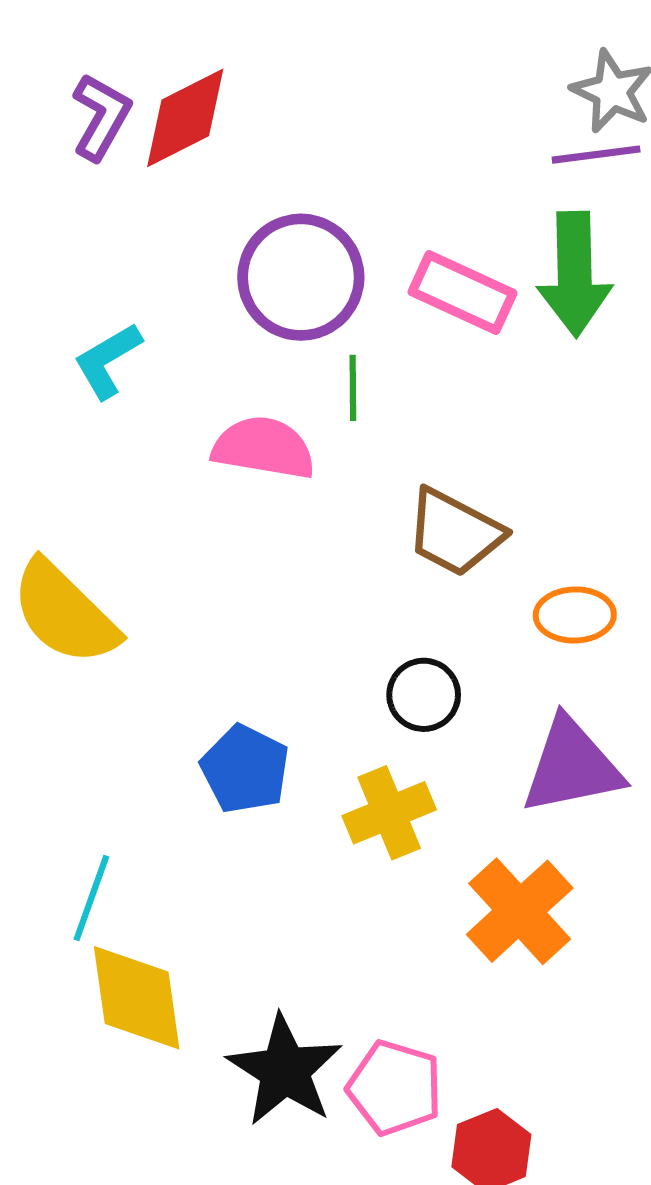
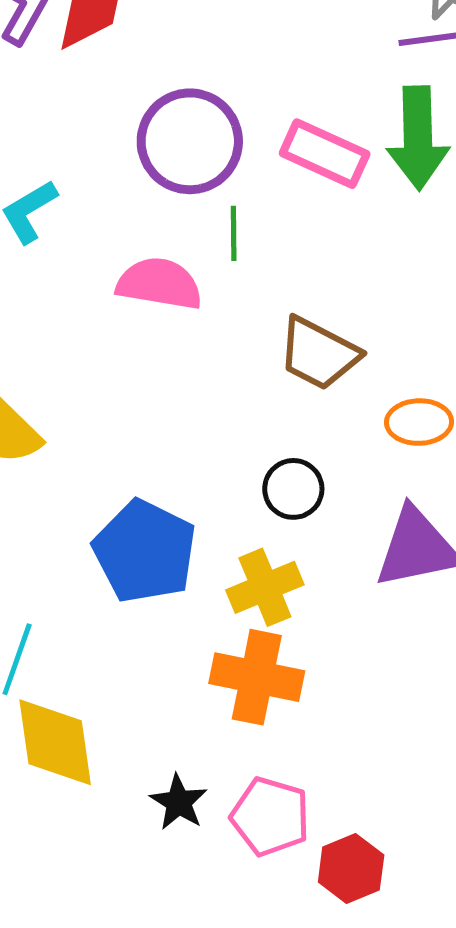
blue pentagon: (245, 769) -> (145, 551), size x1.4
orange cross: (520, 911) -> (257, 677), moved, turned -36
black star: (285, 1070) -> (179, 802), size x0.6

